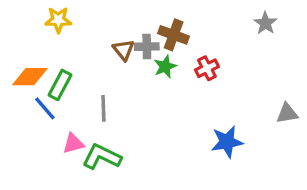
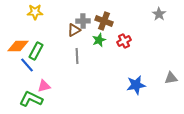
gray cross: (147, 47) -> (83, 21), moved
brown triangle: (123, 50) -> (74, 30), turned 40
gray line: (103, 108) -> (77, 56), moved
gray triangle: (287, 113) -> (171, 78), moved
green L-shape: (102, 157) -> (31, 99), moved

